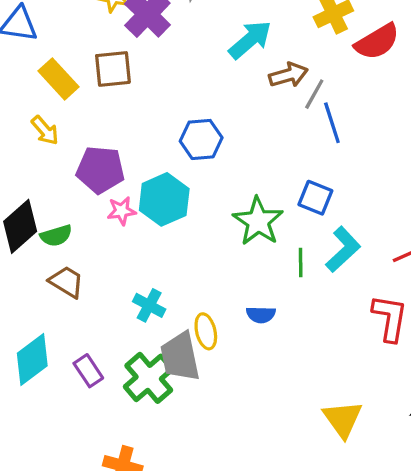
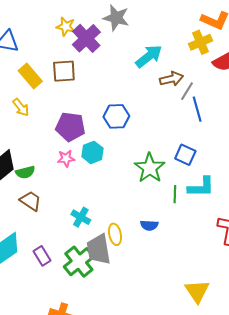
purple pentagon: (100, 170) -> (70, 127), moved
cyan hexagon: (164, 199) -> (92, 152), size x0.7
cyan L-shape: (343, 249) -> (201, 187), turned 40

